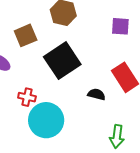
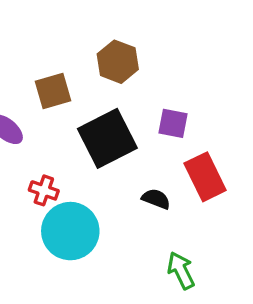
purple square: (120, 26) -> (173, 123), moved
green arrow: (117, 136) -> (181, 270), turned 140

